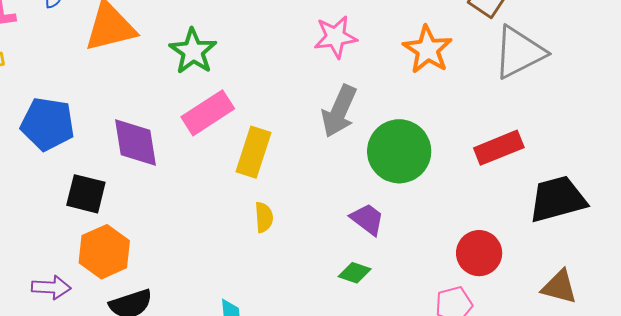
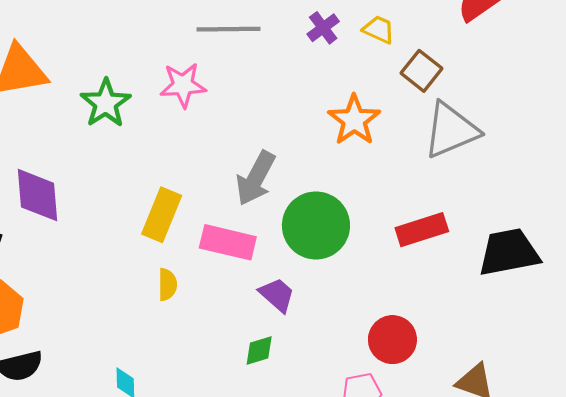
pink star: (335, 37) -> (183, 85), moved
pink rectangle: (208, 113) -> (228, 242), moved, turned 42
black trapezoid: (558, 199) -> (509, 252), moved
green diamond: (355, 273) -> (259, 351), turned -40

